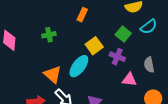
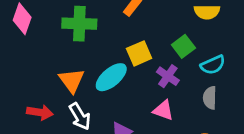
cyan semicircle: (149, 27) -> (213, 65), moved
green cross: (49, 35) -> (79, 24), size x1.6
pink triangle: (129, 80) -> (163, 110), moved

